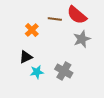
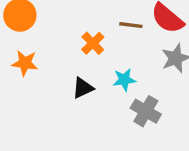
cyan star: (37, 72) -> (124, 80), moved

